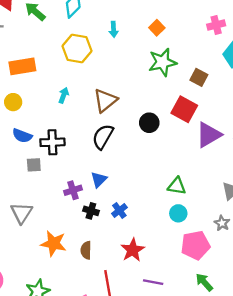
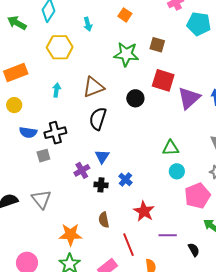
green star: (162, 62) -> (126, 54), moved, turned 30
brown square: (199, 77) -> (157, 45), moved
brown triangle: (105, 100) -> (93, 87), turned 30
orange star: (53, 244) -> (71, 235), moved

